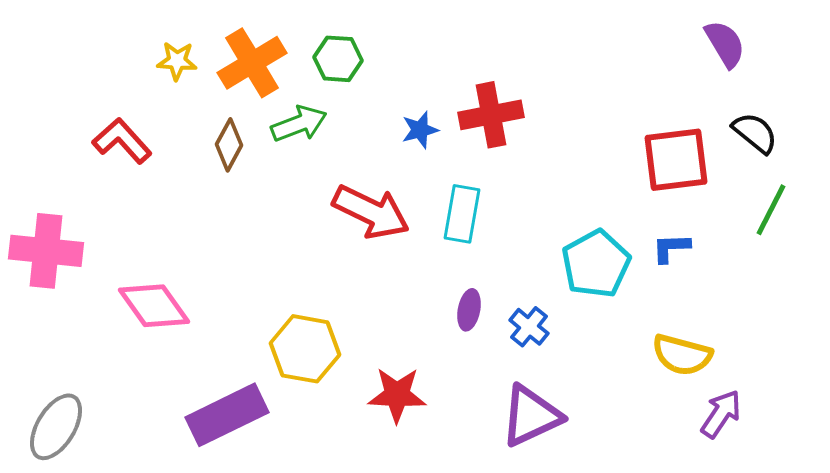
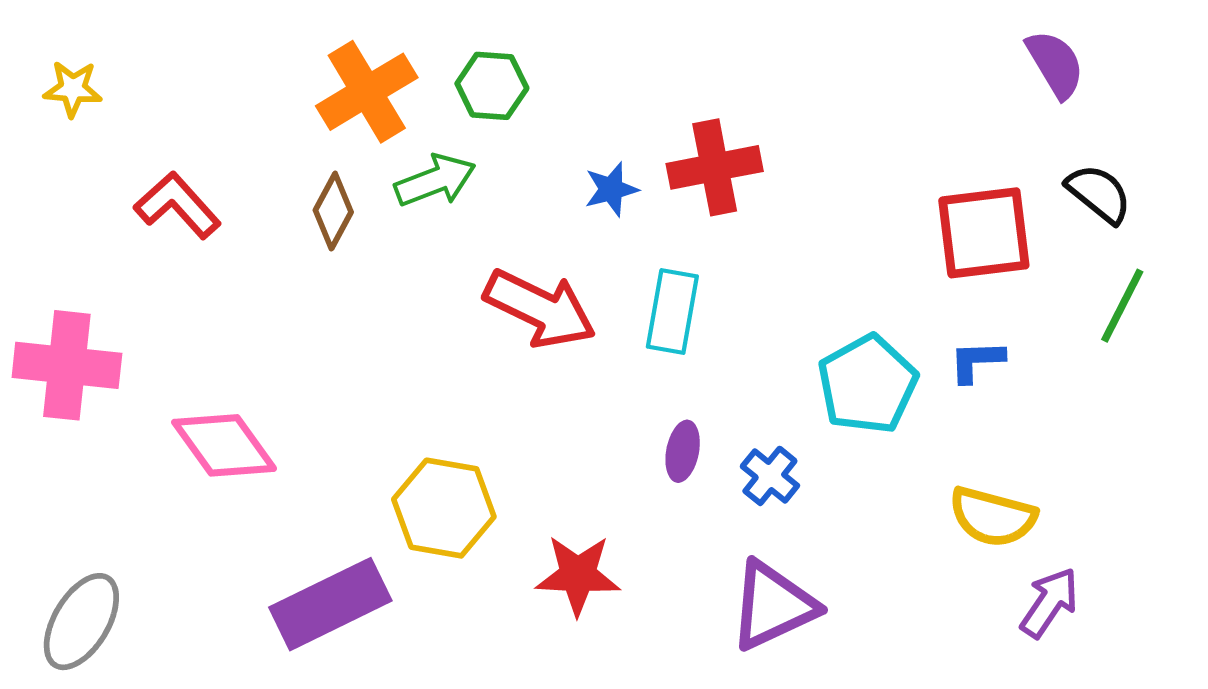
yellow star: (177, 61) -> (73, 89), moved

